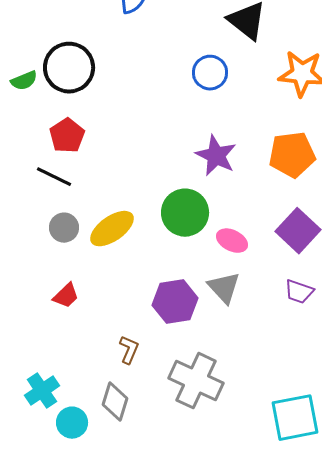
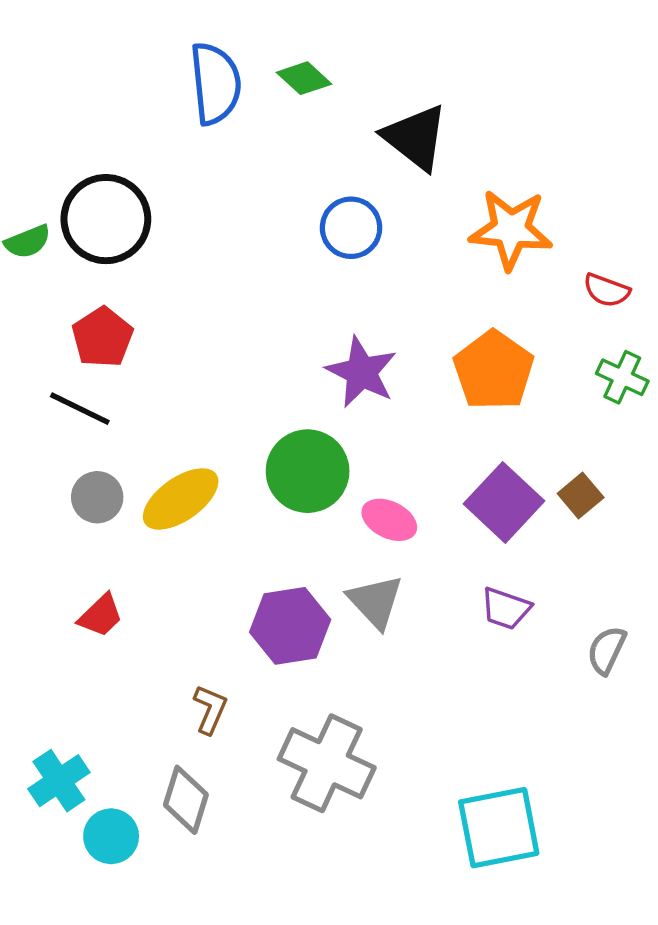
orange pentagon: (292, 155) -> (494, 370), turned -30

